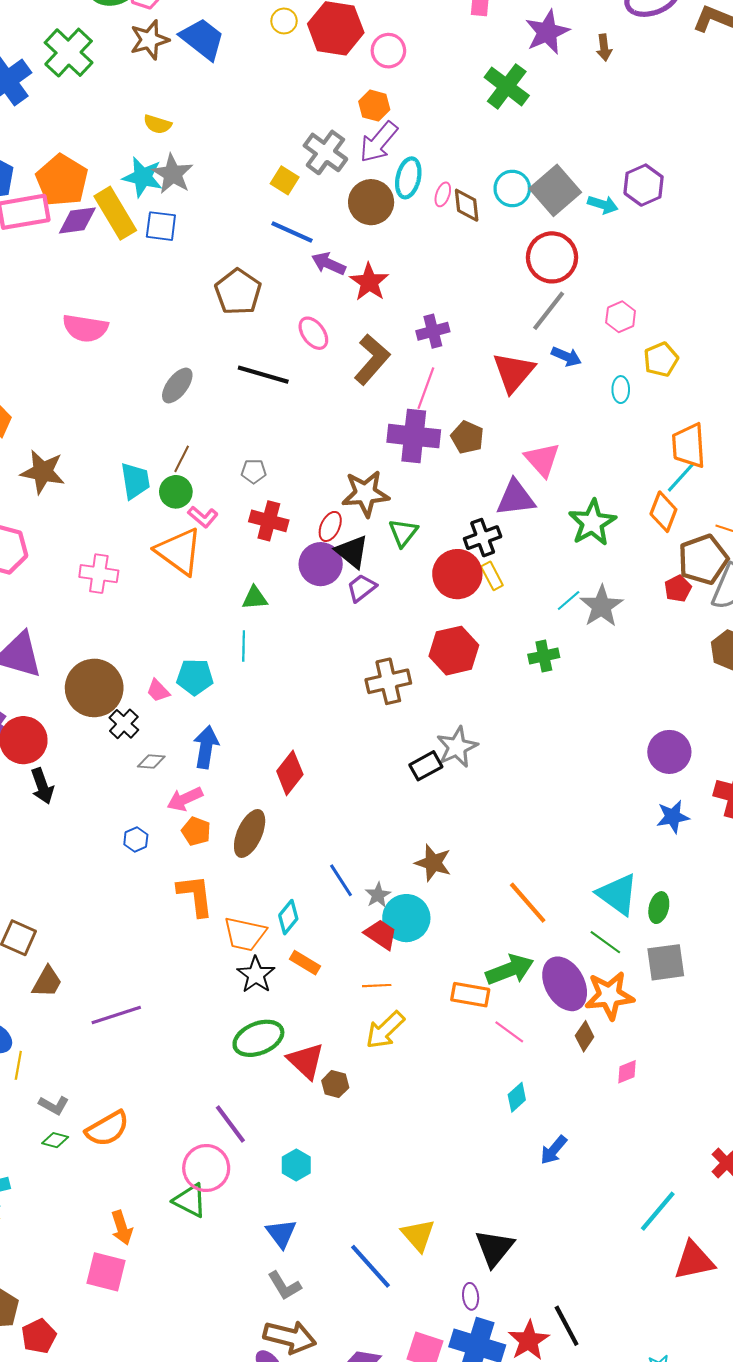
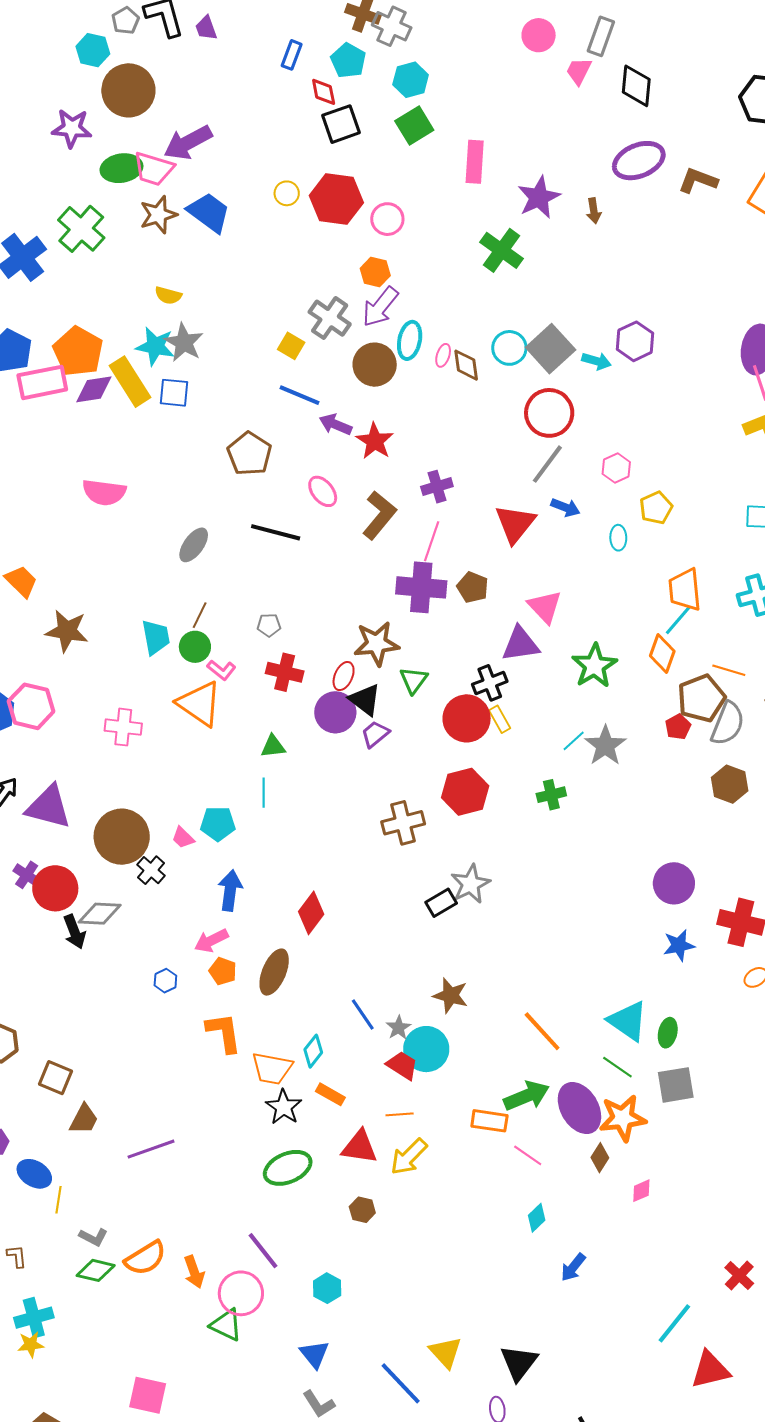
gray diamond: (151, 761) -> (100, 914), moved, size x1.6
red triangle: (306, 1061) -> (360, 1147), moved, turned -33
green diamond: (55, 1140) -> (96, 1270), size x1.5
orange arrow: (122, 1228) -> (194, 1272), moved

